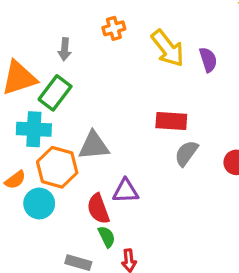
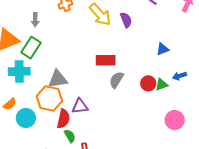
orange hexagon: (57, 167) -> (49, 98), moved
red semicircle: (98, 209) -> (63, 119), turned -144

